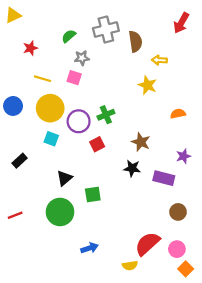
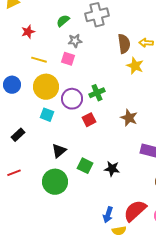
brown semicircle: (135, 42) -> (124, 44), moved
black star: (132, 168) -> (112, 169), moved
green square: (93, 194) -> (85, 166), turned 35
red line: (15, 215) -> (14, 173), moved
blue arrow: (90, 248) -> (108, 215), moved, turned 126

